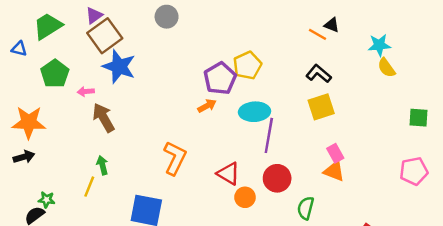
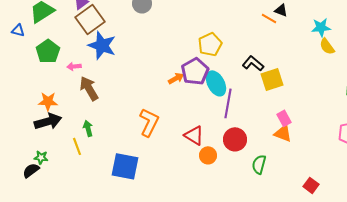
black L-shape: (319, 74) -> (253, 63), moved
purple pentagon: (220, 78) -> (195, 71), moved
cyan ellipse: (255, 112) -> (216, 83), turned 65
orange star: (29, 122) -> (48, 101), moved, size x0.7
black arrow: (24, 157) -> (48, 121), moved, size x1.5
yellow line: (89, 187) -> (77, 146), turned -42

